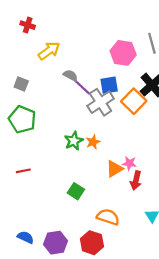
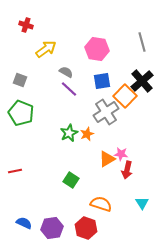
pink hexagon: (123, 53) -> (97, 49), moved
purple line: (82, 87) -> (69, 89), moved
gray cross: (101, 102) -> (106, 112), moved
red line: (23, 171) -> (15, 171), moved

